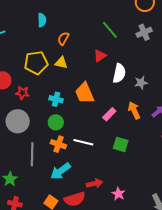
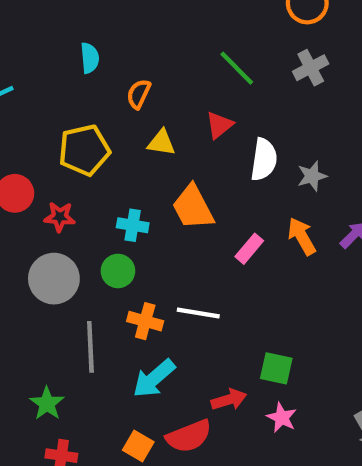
yellow triangle: (61, 63) -> (161, 143), moved
green circle: (56, 122) -> (118, 271), moved
green square: (121, 144) -> (276, 368), moved

